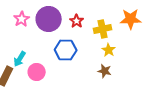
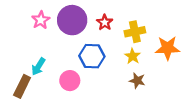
orange star: (131, 19) -> (168, 48), moved
yellow star: (109, 50) -> (133, 56), moved
pink circle: (37, 72) -> (70, 81), moved

